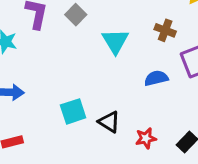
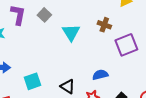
blue semicircle: (156, 78) -> (100, 75), moved
cyan square: (73, 111) -> (32, 81), moved

